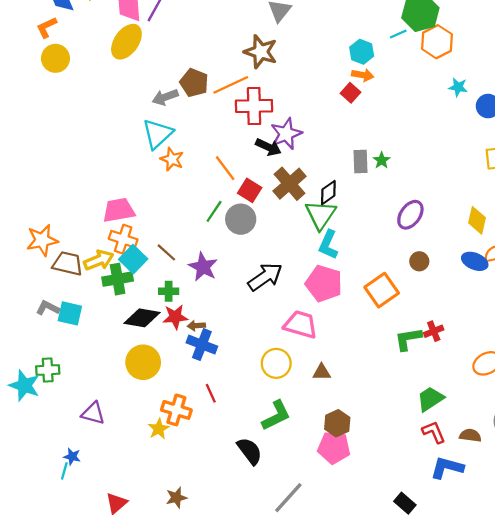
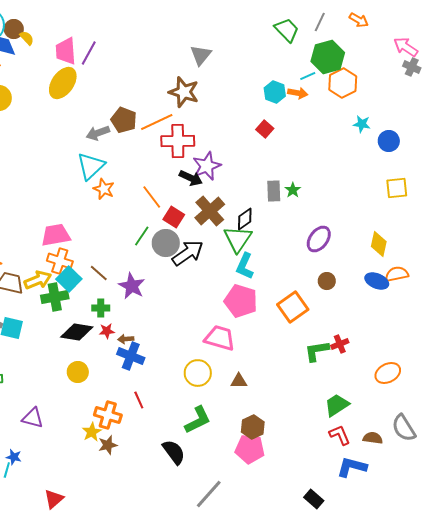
orange arrow: (363, 75) -> (298, 93), moved
black arrow: (265, 277) -> (188, 253), moved
red star: (175, 317) -> (107, 331), size x0.7
yellow circle: (143, 362) -> (78, 372), size x0.7
brown star: (176, 498) -> (108, 445), moved

